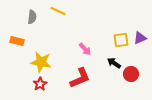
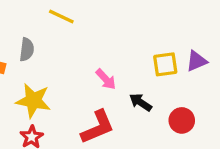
gray semicircle: (32, 17) -> (27, 50), moved
black arrow: (114, 63) -> (141, 102), moved

